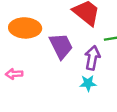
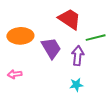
cyan star: (88, 83) -> (76, 85), moved

